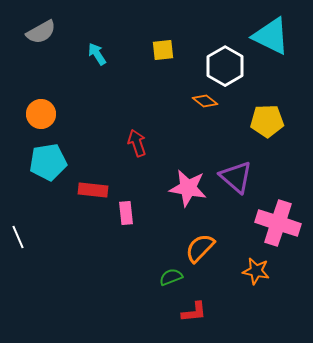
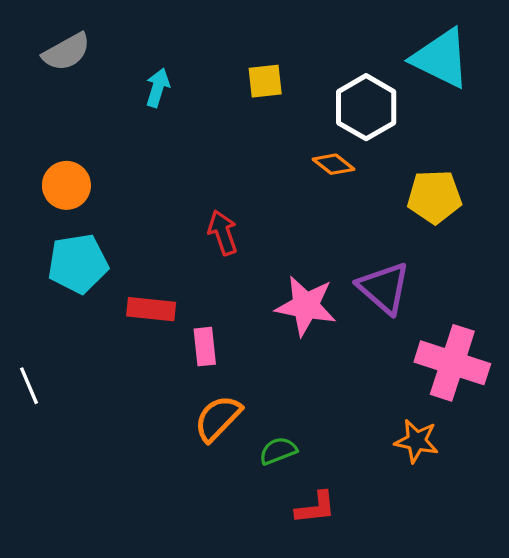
cyan arrow: (97, 54) -> (158, 88), turned 50
orange semicircle: (200, 248) -> (218, 418), moved

